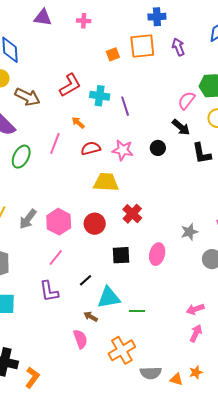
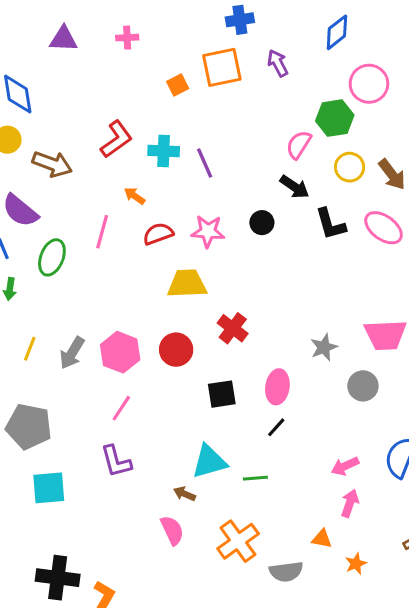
black line: (86, 280) -> (276, 427), moved
orange triangle: (176, 379) -> (322, 539), moved

